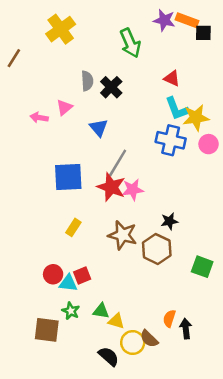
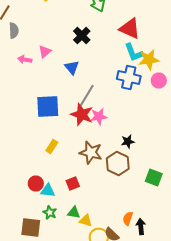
red triangle: (172, 78) -> (130, 28), size x1.6
gray semicircle: (87, 81) -> (14, 30), moved
red square: (82, 276) -> (73, 184), moved

